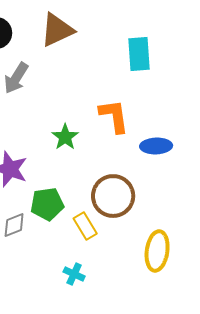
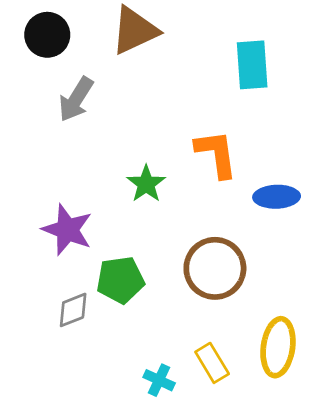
yellow rectangle: (85, 226) -> (212, 363), moved

